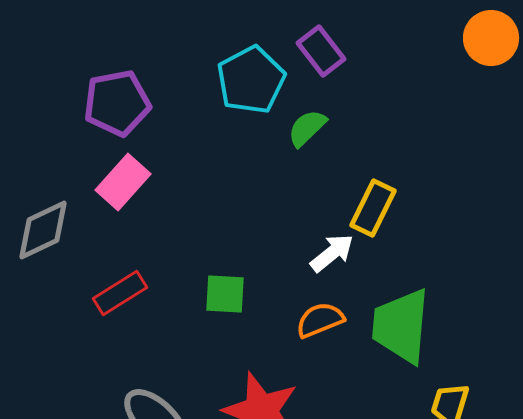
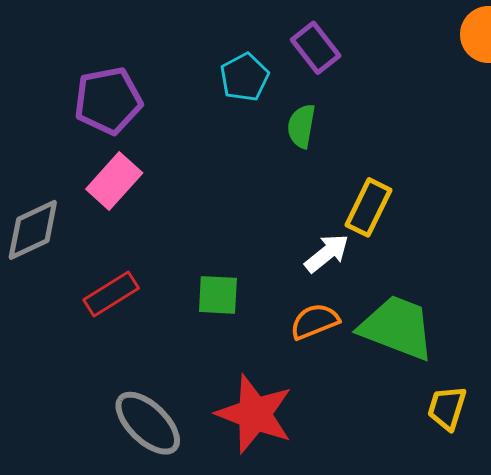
cyan pentagon: (251, 80) -> (244, 77), size x0.7
green semicircle: (307, 128) -> (301, 126), turned -36
green trapezoid: (401, 326) -> (397, 328), turned 106

